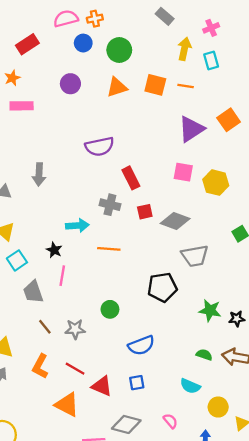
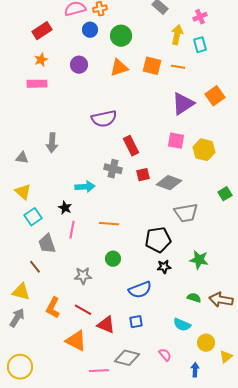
orange star: (12, 78) -> (41, 60), moved
orange line: (109, 249) -> (109, 224), moved
black star: (237, 319) -> (164, 267), moved
brown line: (45, 327) -> (35, 267), moved

